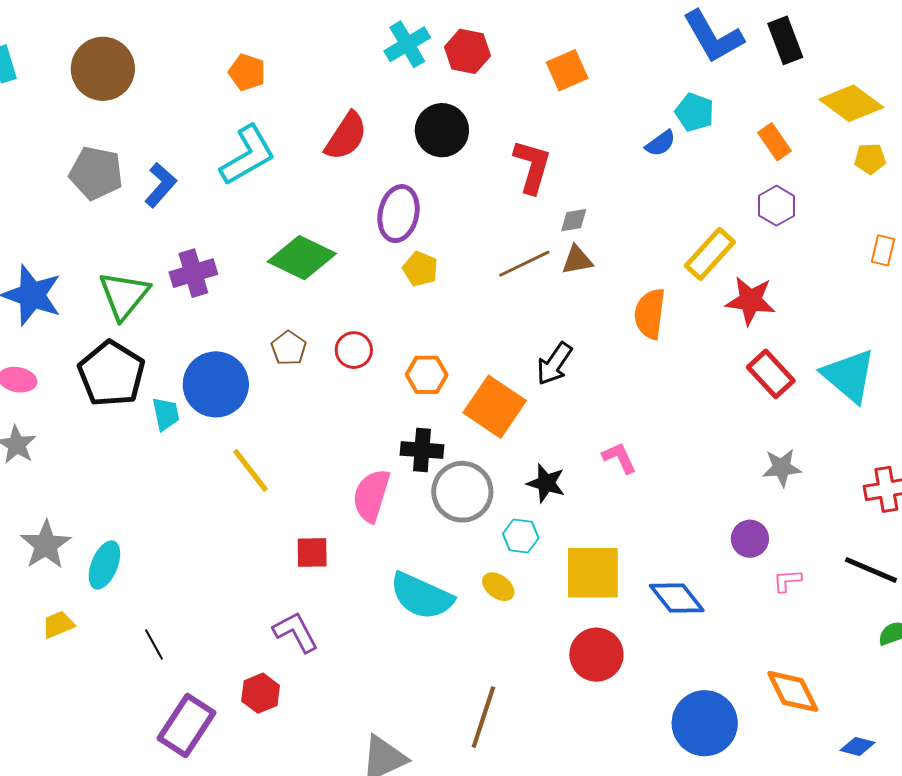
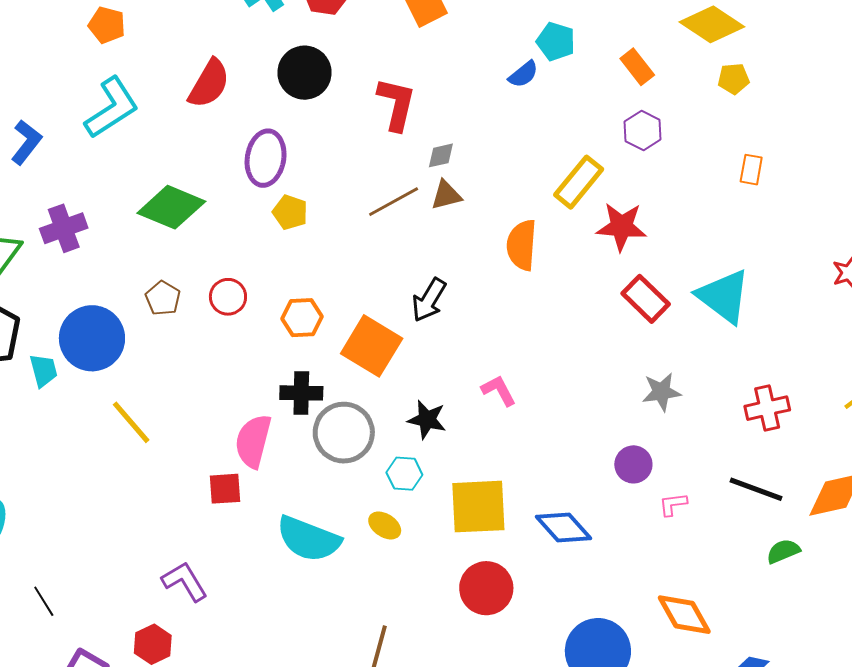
red square: (312, 552) -> (225, 489), moved

